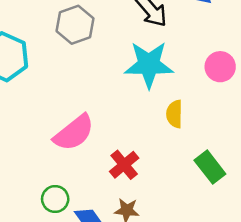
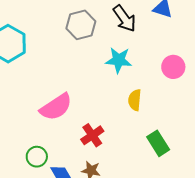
gray hexagon: (75, 25) -> (81, 25), moved
cyan star: (149, 65) -> (119, 60), size x0.7

